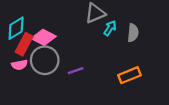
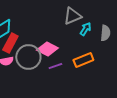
pink diamond: (44, 37) -> (47, 49), moved
orange rectangle: (130, 75) -> (83, 60), moved

